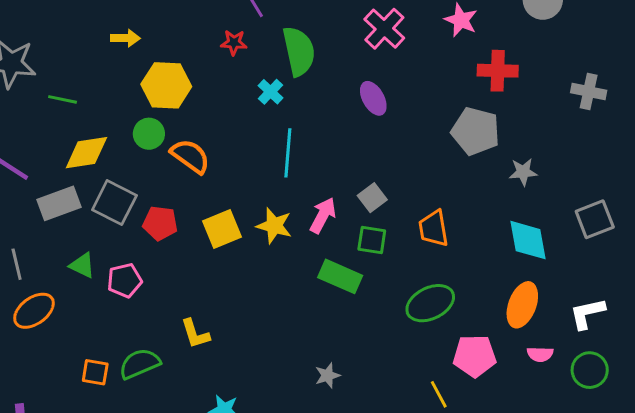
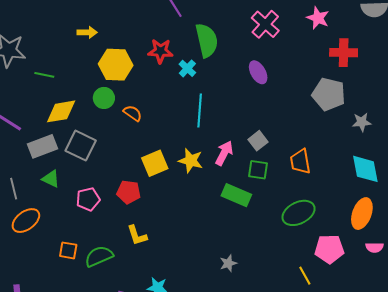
red star: (234, 43) -> (160, 51), moved, size x1.4
orange semicircle: (190, 156) -> (133, 113), size x0.7
red pentagon: (160, 223) -> (129, 192), moved
green triangle: (82, 265) -> (51, 179), moved
orange square: (95, 372) -> (68, 250), moved

